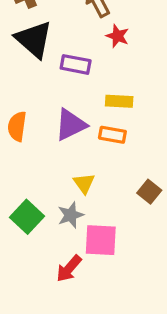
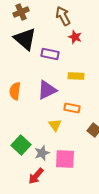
orange rectangle: (112, 135) -> (72, 108), moved
gray star: (71, 215) -> (42, 153), moved
red arrow: (69, 269) -> (36, 176), moved

